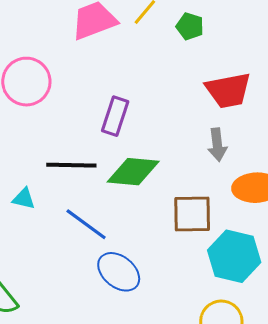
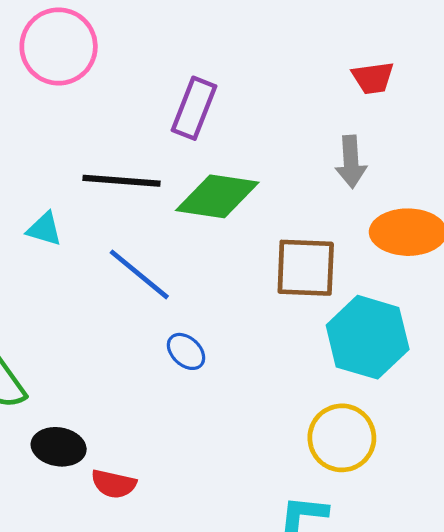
red trapezoid: (228, 90) -> (373, 78), size x0.6
blue ellipse: (119, 272) -> (186, 351), size x0.6

